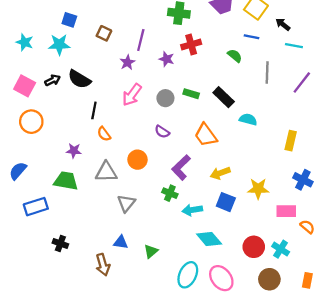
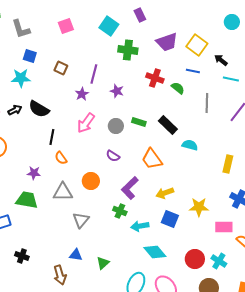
red cross: (191, 44) -> (155, 78), moved, turned 36

